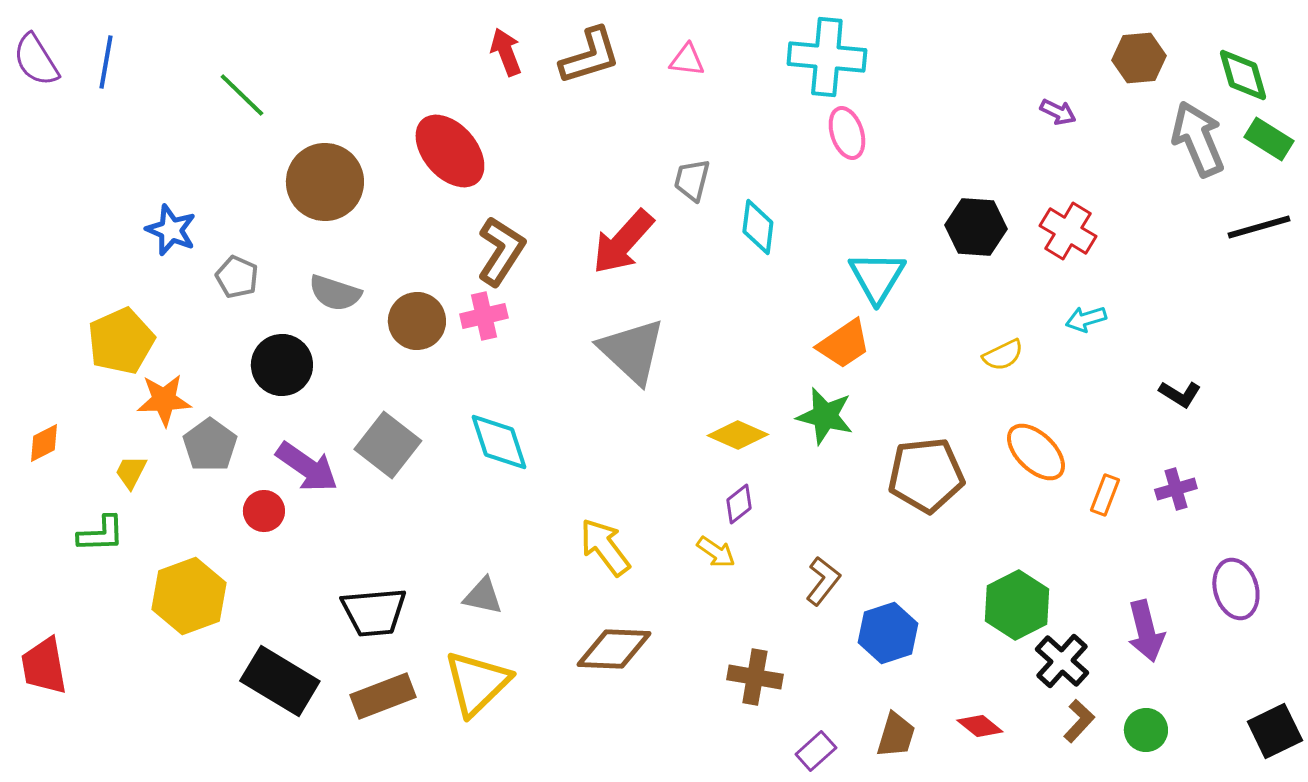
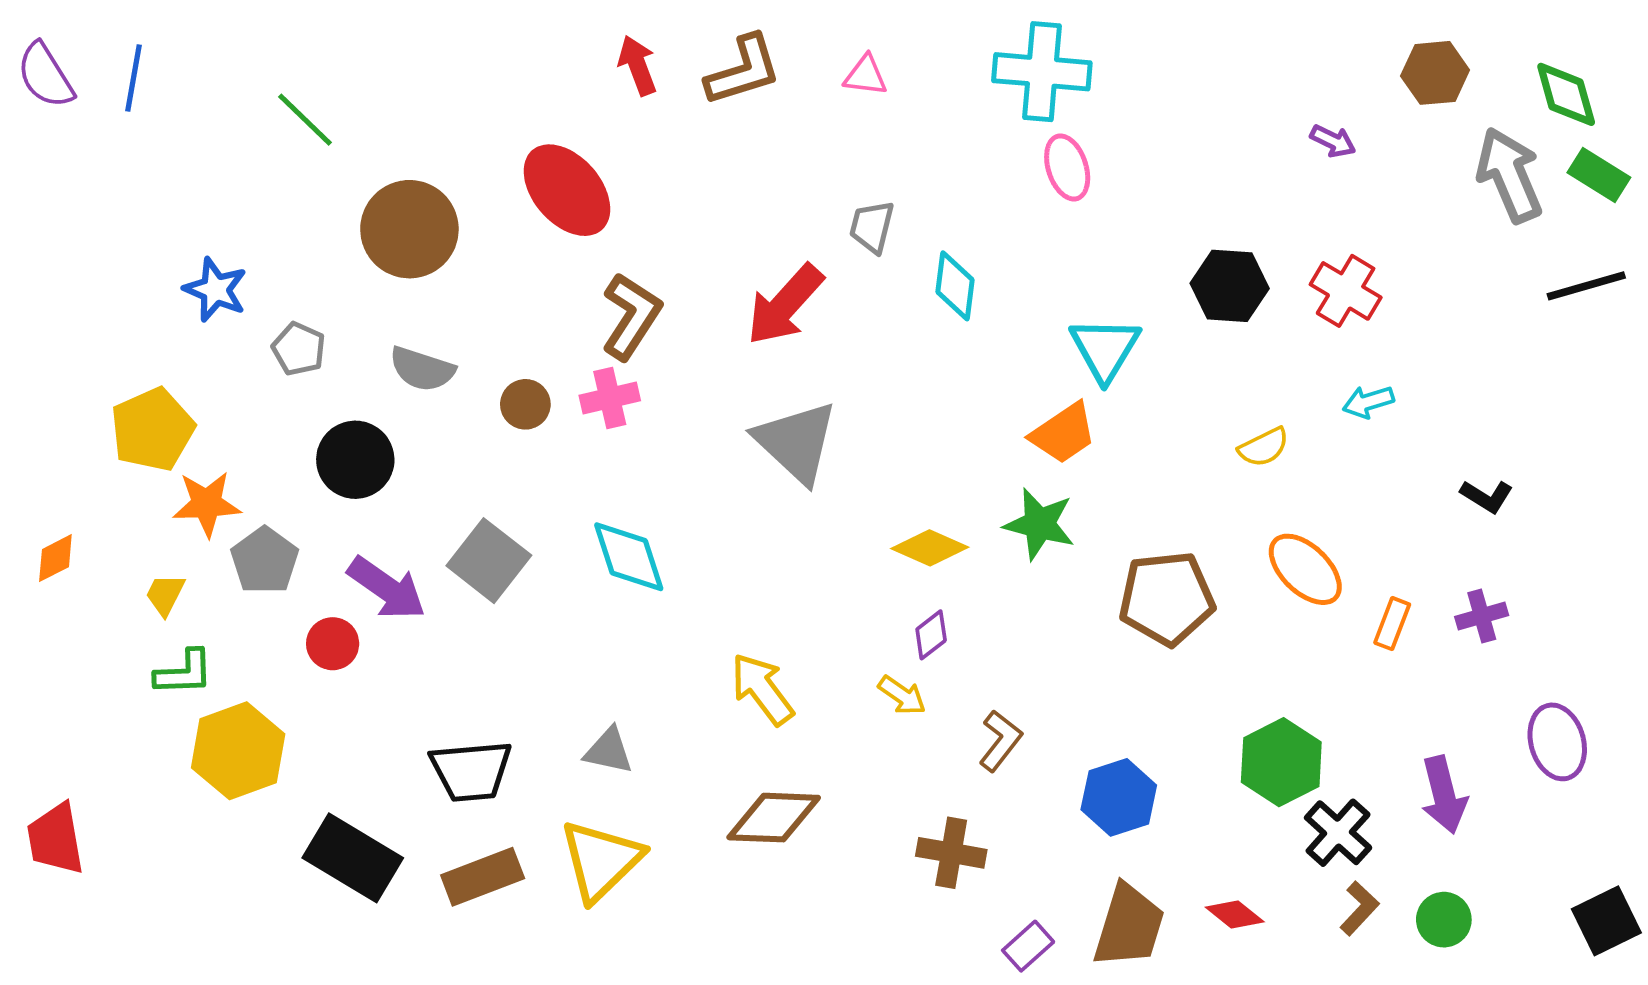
brown circle: (417, 321) -> (525, 404), size x0.7
green L-shape: (101, 534) -> (184, 673), moved
brown L-shape: (823, 581) -> (1000, 741), moved
brown trapezoid: (896, 735) -> (1129, 926), size x1.5

